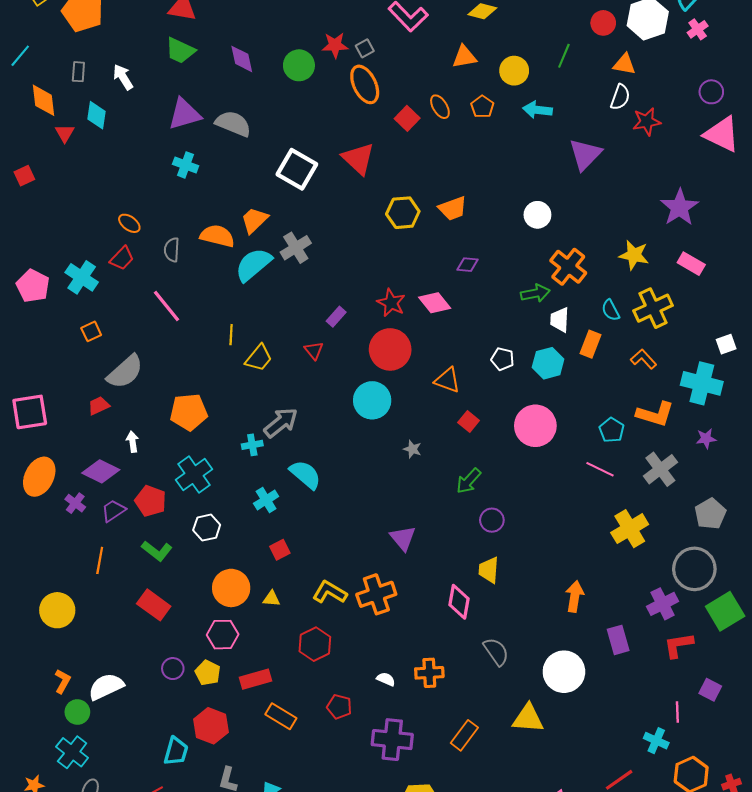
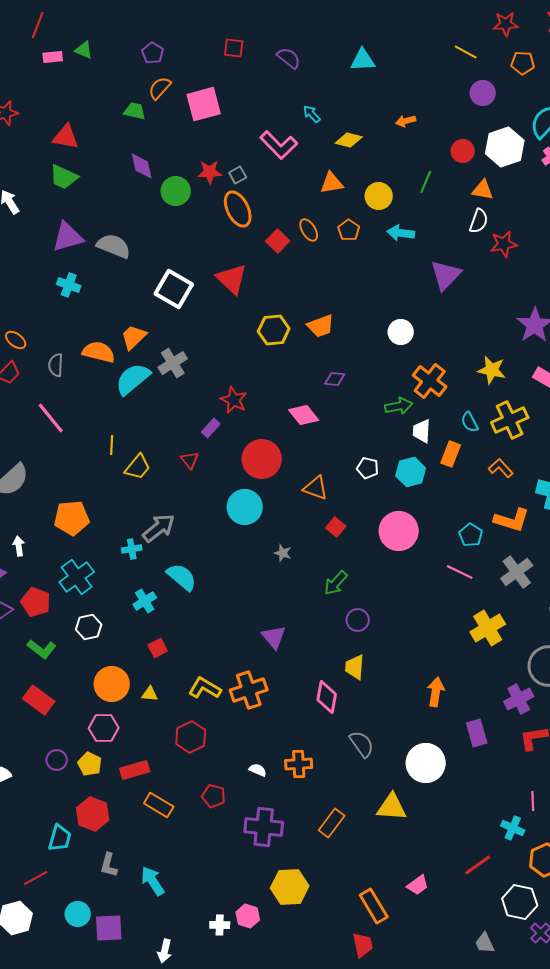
purple diamond: (242, 59) -> (142, 166), moved
red star: (391, 303) -> (234, 400), moved

